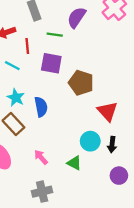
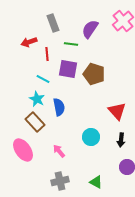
cyan line: (12, 66) -> (43, 79), moved
brown pentagon: (81, 83) -> (94, 74), moved
cyan circle: (90, 141) -> (91, 137), moved
green triangle: (74, 163) -> (96, 182), moved

